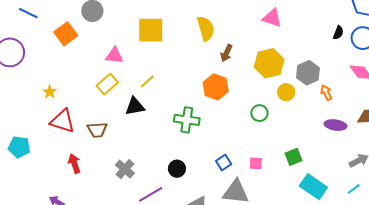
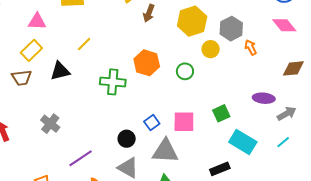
yellow line: (147, 81) -> (84, 44), moved
orange hexagon: (216, 87) -> (147, 63), moved
purple ellipse: (335, 125) -> (264, 98), moved
brown trapezoid: (97, 130) -> (22, 78), moved
pink square: (256, 163) -> (184, 122), size x1.6
gray cross: (125, 169) -> (50, 124), moved
black circle: (177, 169) -> (127, 139), moved

